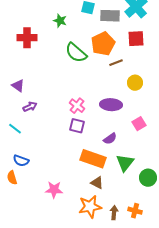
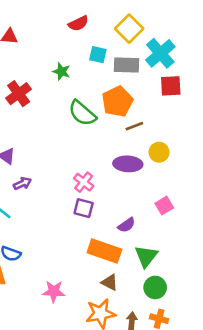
red cross: (27, 38) -> (19, 94), turned -36
red square: (136, 39) -> (171, 86), moved
purple ellipse: (111, 105) -> (128, 164), moved
green circle: (148, 178) -> (155, 287), moved

